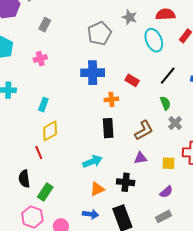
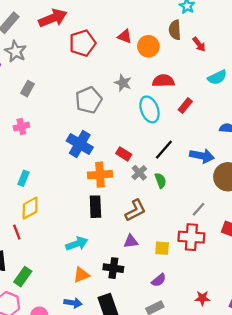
blue cross: (93, 73) -> (80, 144), turned 30
orange cross: (111, 99) -> (100, 175), size x1.5
gray cross: (175, 123) -> (139, 173), moved

